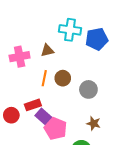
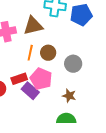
brown triangle: (47, 50) -> (33, 26), size x1.5
brown star: (94, 123) -> (69, 96), moved
pink pentagon: (56, 129) -> (41, 79), moved

